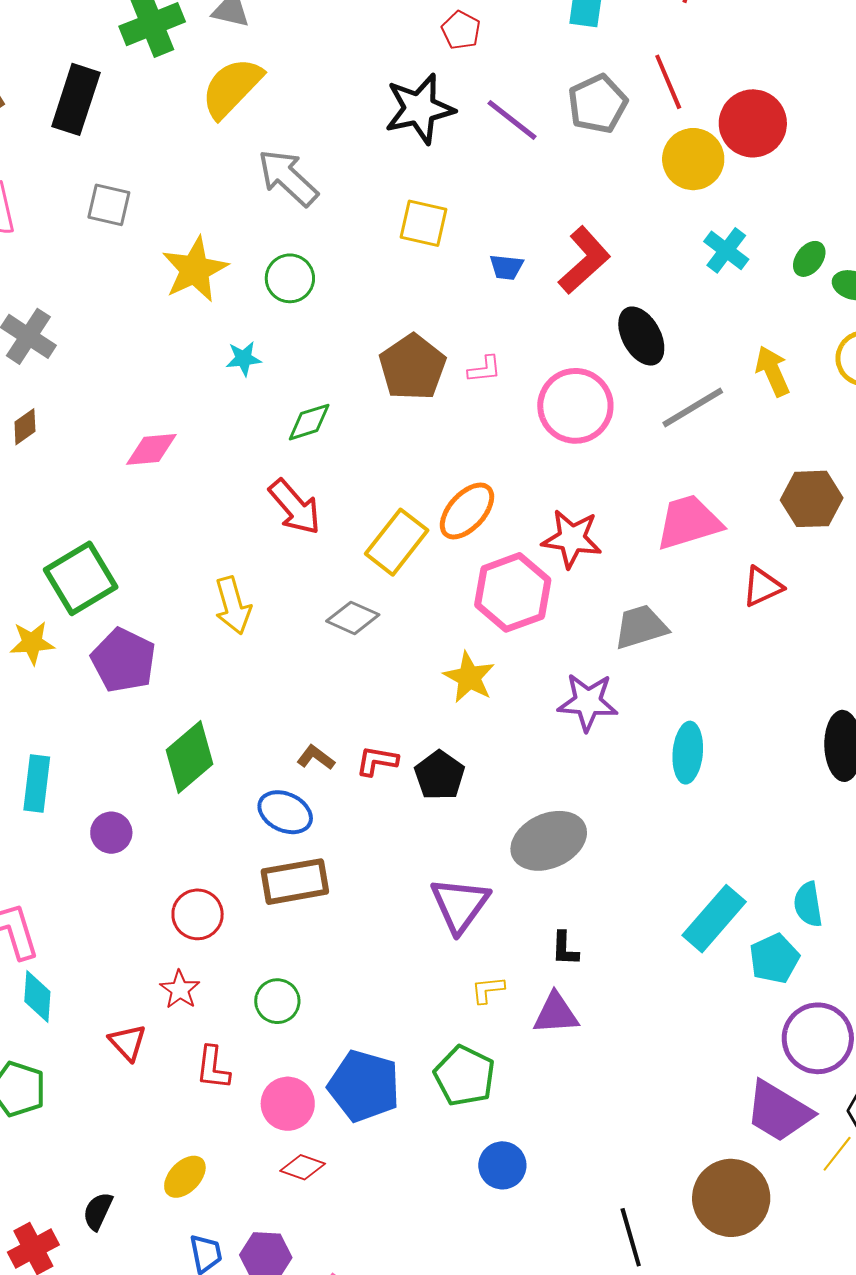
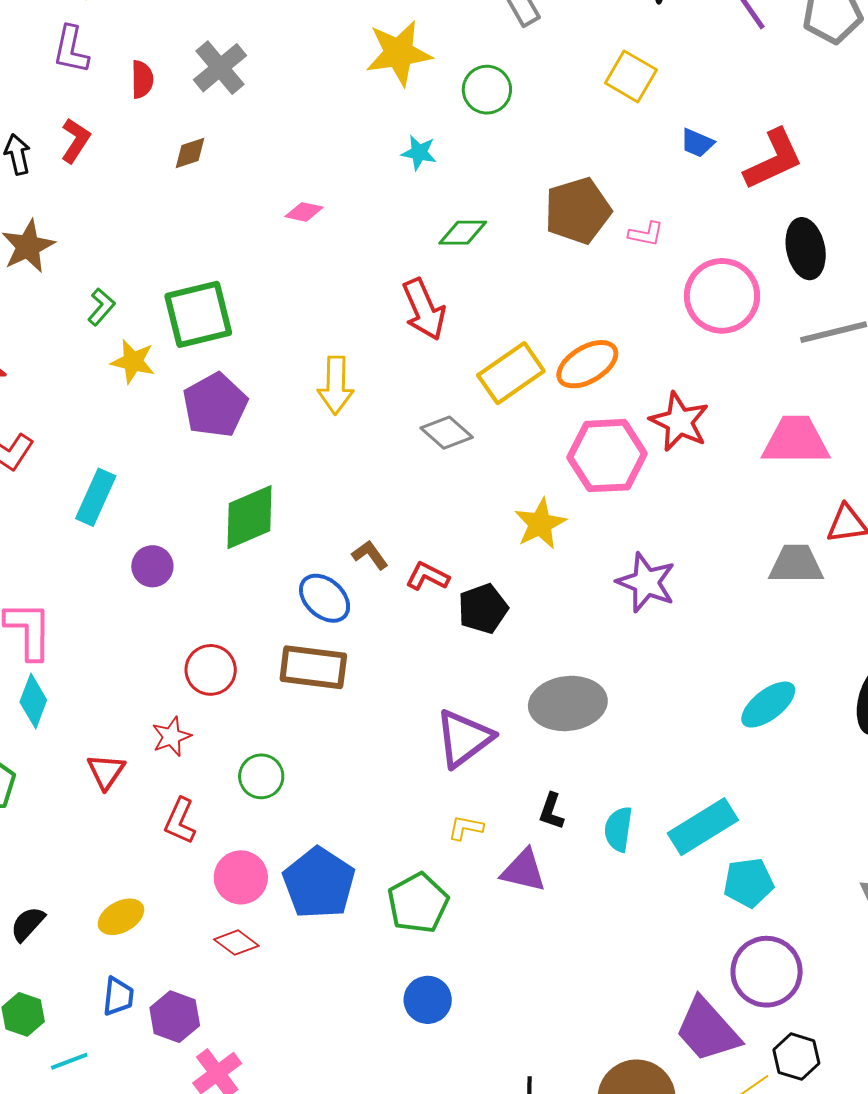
pink diamond: (151, 449) -> (304, 212), size x0.7
gray trapezoid: (641, 627) -> (796, 564), moved
cyan ellipse: (688, 753) -> (768, 705), moved, turned 30
cyan semicircle: (808, 904) -> (618, 829), moved

